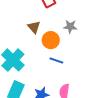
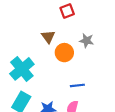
blue line: (56, 61) -> (77, 85), moved, turned -32

